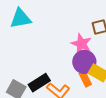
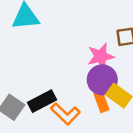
pink star: (81, 44) -> (101, 56), turned 30

